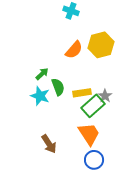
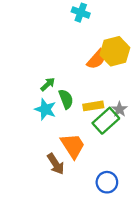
orange semicircle: (74, 50) -> (97, 59), moved
orange trapezoid: (89, 134) -> (73, 146), moved

